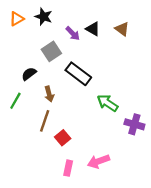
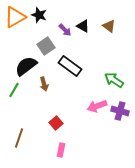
orange triangle: (17, 19) -> (15, 17), size x1.6
black semicircle: (29, 74) -> (26, 66), size x1.6
green arrow: (107, 103) -> (114, 80), moved
brown line: (45, 121) -> (19, 138), moved
pink arrow: (99, 161) -> (97, 106), moved

